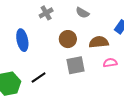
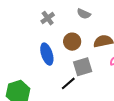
blue ellipse: (22, 40) -> (47, 54), moved
black line: (39, 78) -> (68, 83), moved

